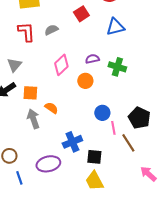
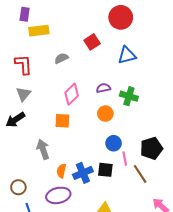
red L-shape: (26, 32) -> (24, 64), moved
orange circle: (85, 81) -> (105, 114), moved
orange square: (30, 93) -> (62, 121), moved
orange semicircle: (51, 108) -> (61, 171), moved, turned -112
black pentagon: (139, 118) -> (151, 148), turned 30
black square: (94, 157) -> (105, 170), moved

